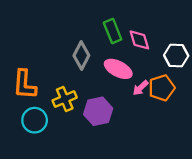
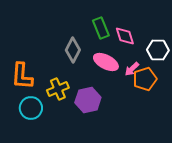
pink arrow: (140, 88) -> (132, 69), moved

